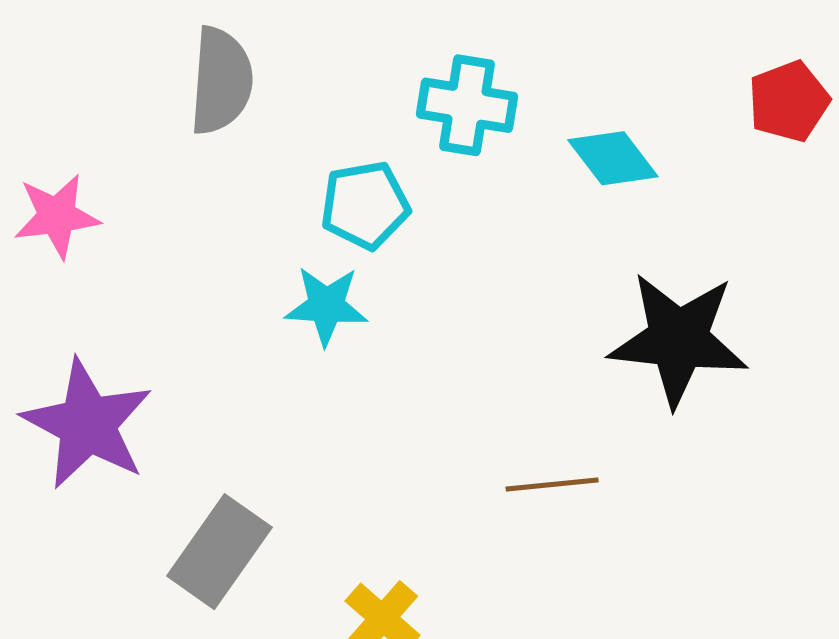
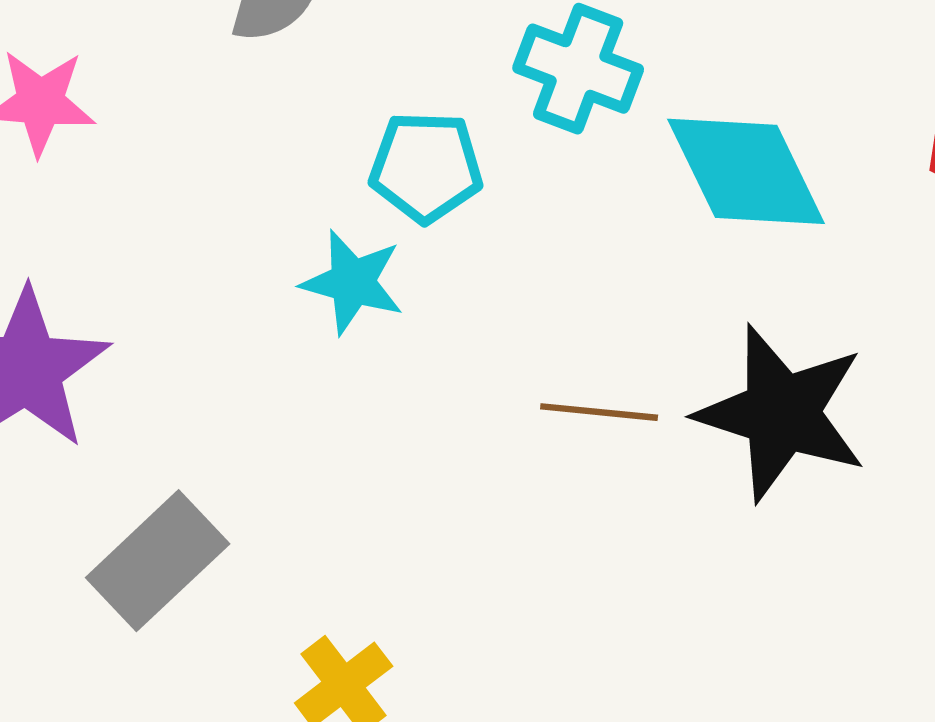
cyan diamond: (613, 158) -> (746, 171), size x1.5
brown line: (552, 485) -> (599, 412), moved

